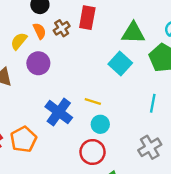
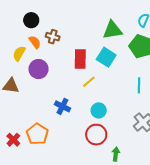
red rectangle: (87, 18) -> (80, 59), moved
brown cross: (62, 28) -> (53, 37), turned -32
yellow line: (93, 101) -> (89, 82), moved, turned -48
blue cross: (59, 112) -> (62, 106), size x0.7

